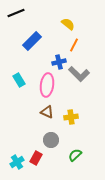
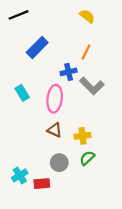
yellow semicircle: (68, 24) -> (87, 16), moved
green semicircle: (75, 155) -> (87, 158), moved
red rectangle: (36, 158) -> (42, 184), turned 56
cyan cross: (17, 162) -> (20, 175), moved

